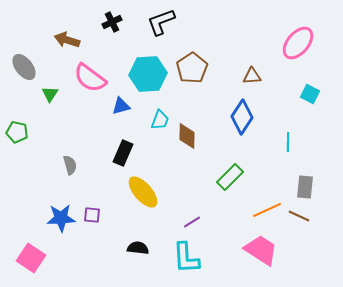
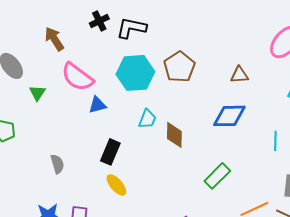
black L-shape: (161, 22) -> (131, 28), moved, turned 32
brown arrow: (67, 40) -> (54, 39), turned 40
blue triangle: (121, 106) -> (97, 105), moved
blue diamond: (242, 117) -> (229, 116), turned 56
yellow ellipse: (143, 192) -> (116, 185), moved, size x0.7

